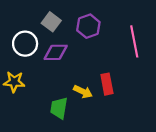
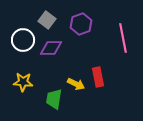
yellow star: (14, 82) -> (23, 82), moved

